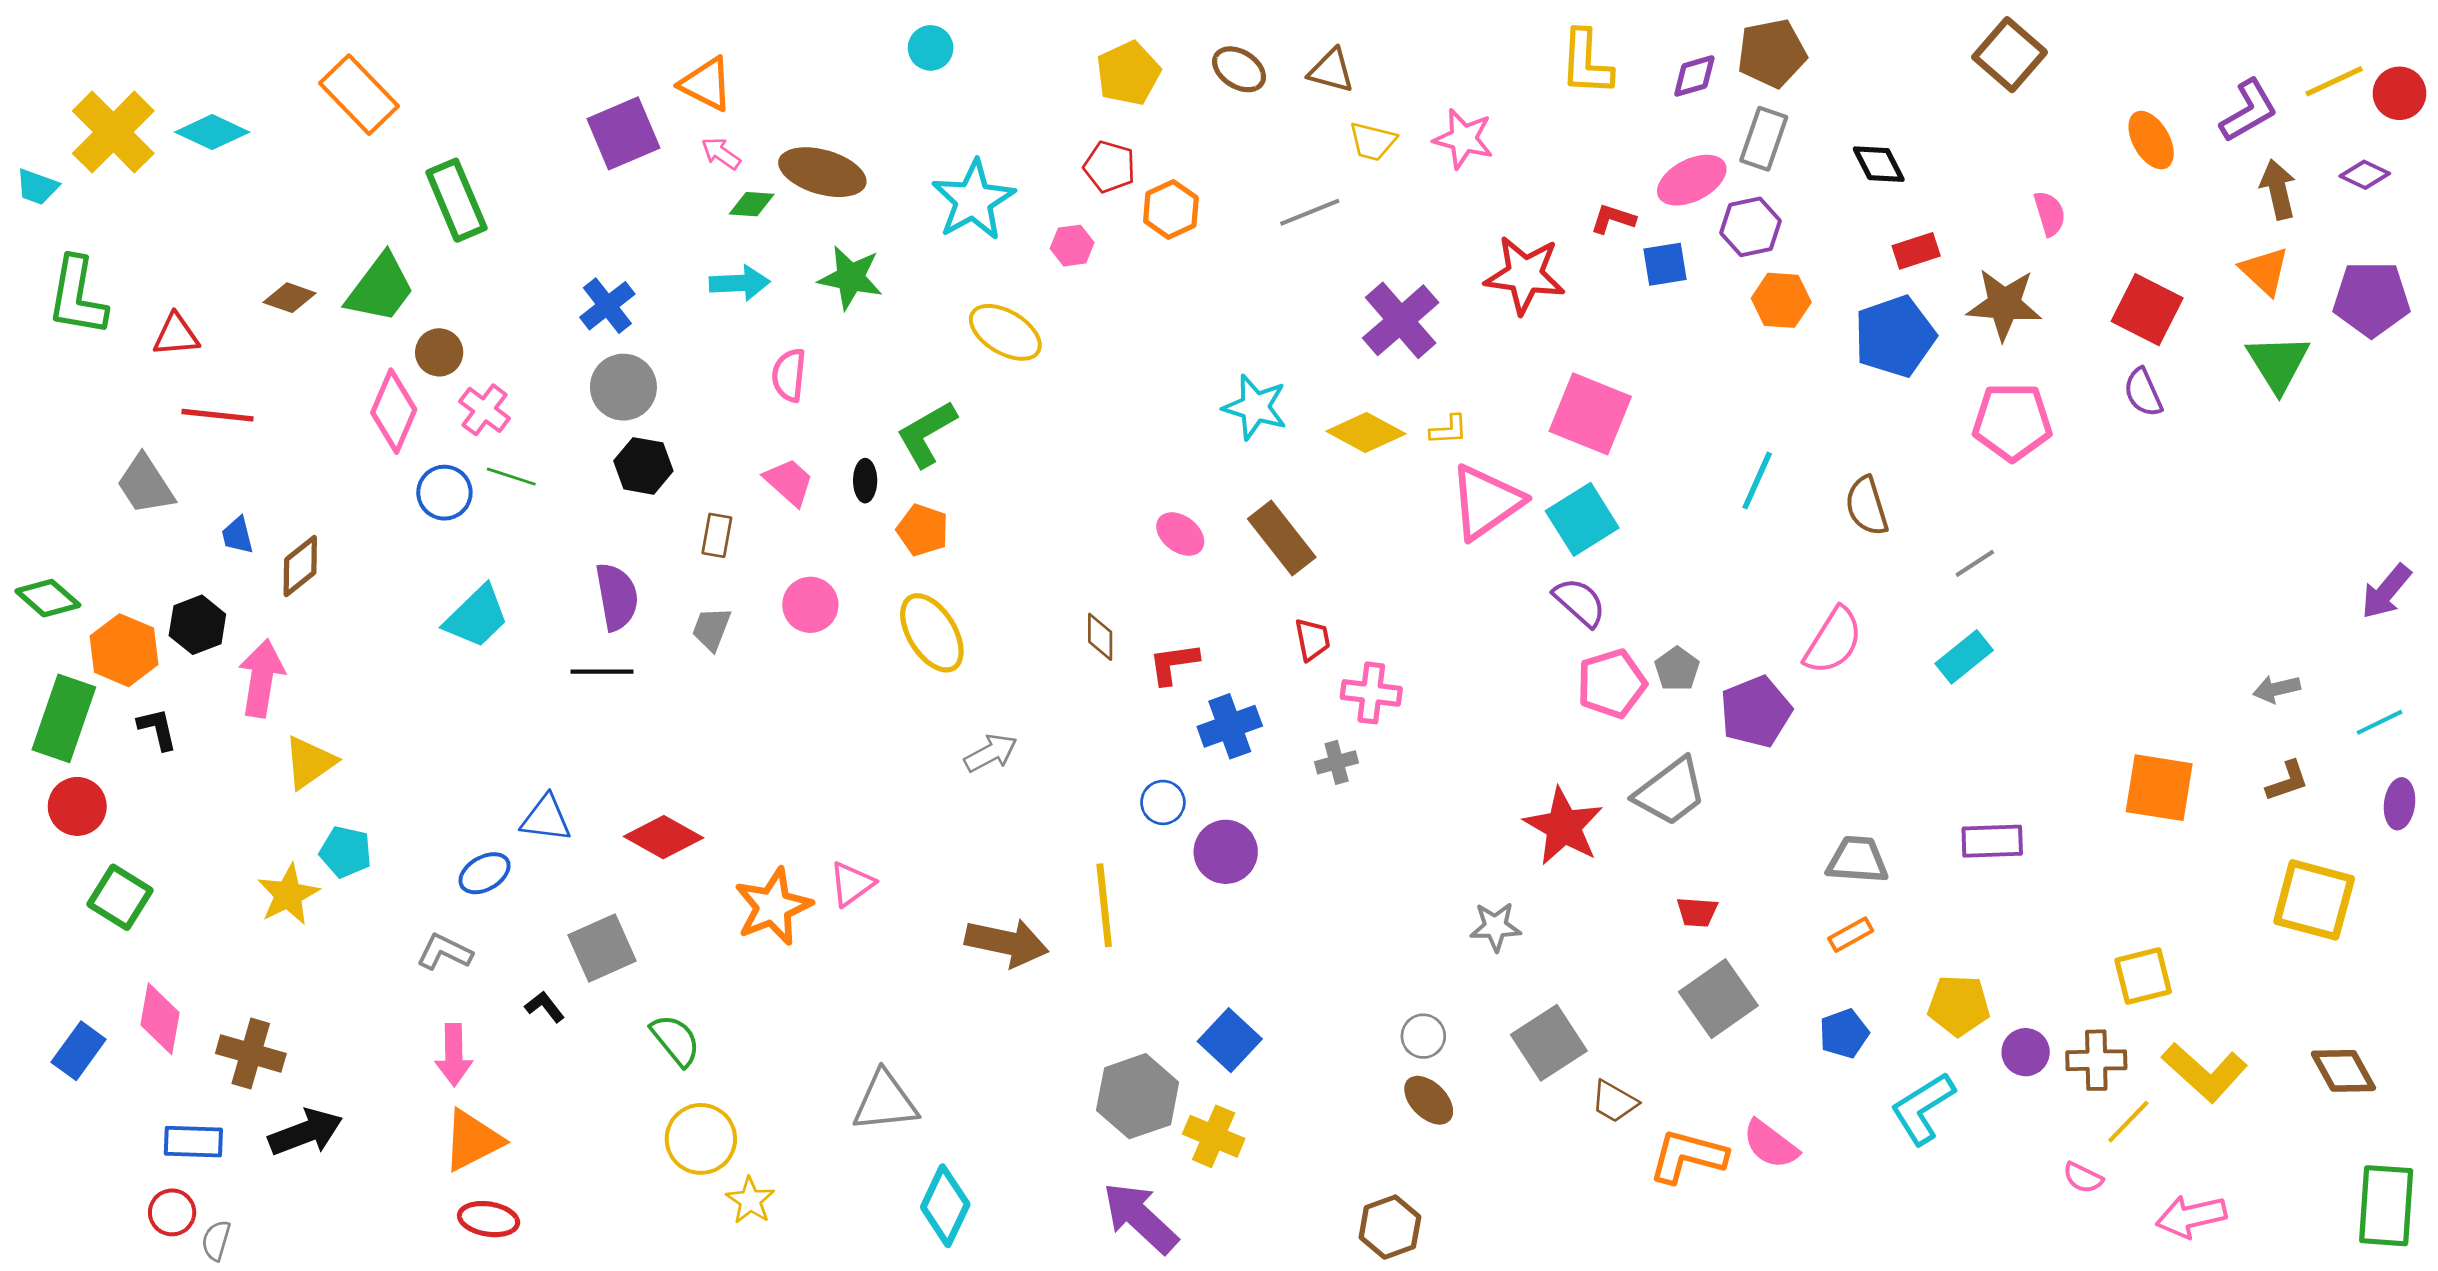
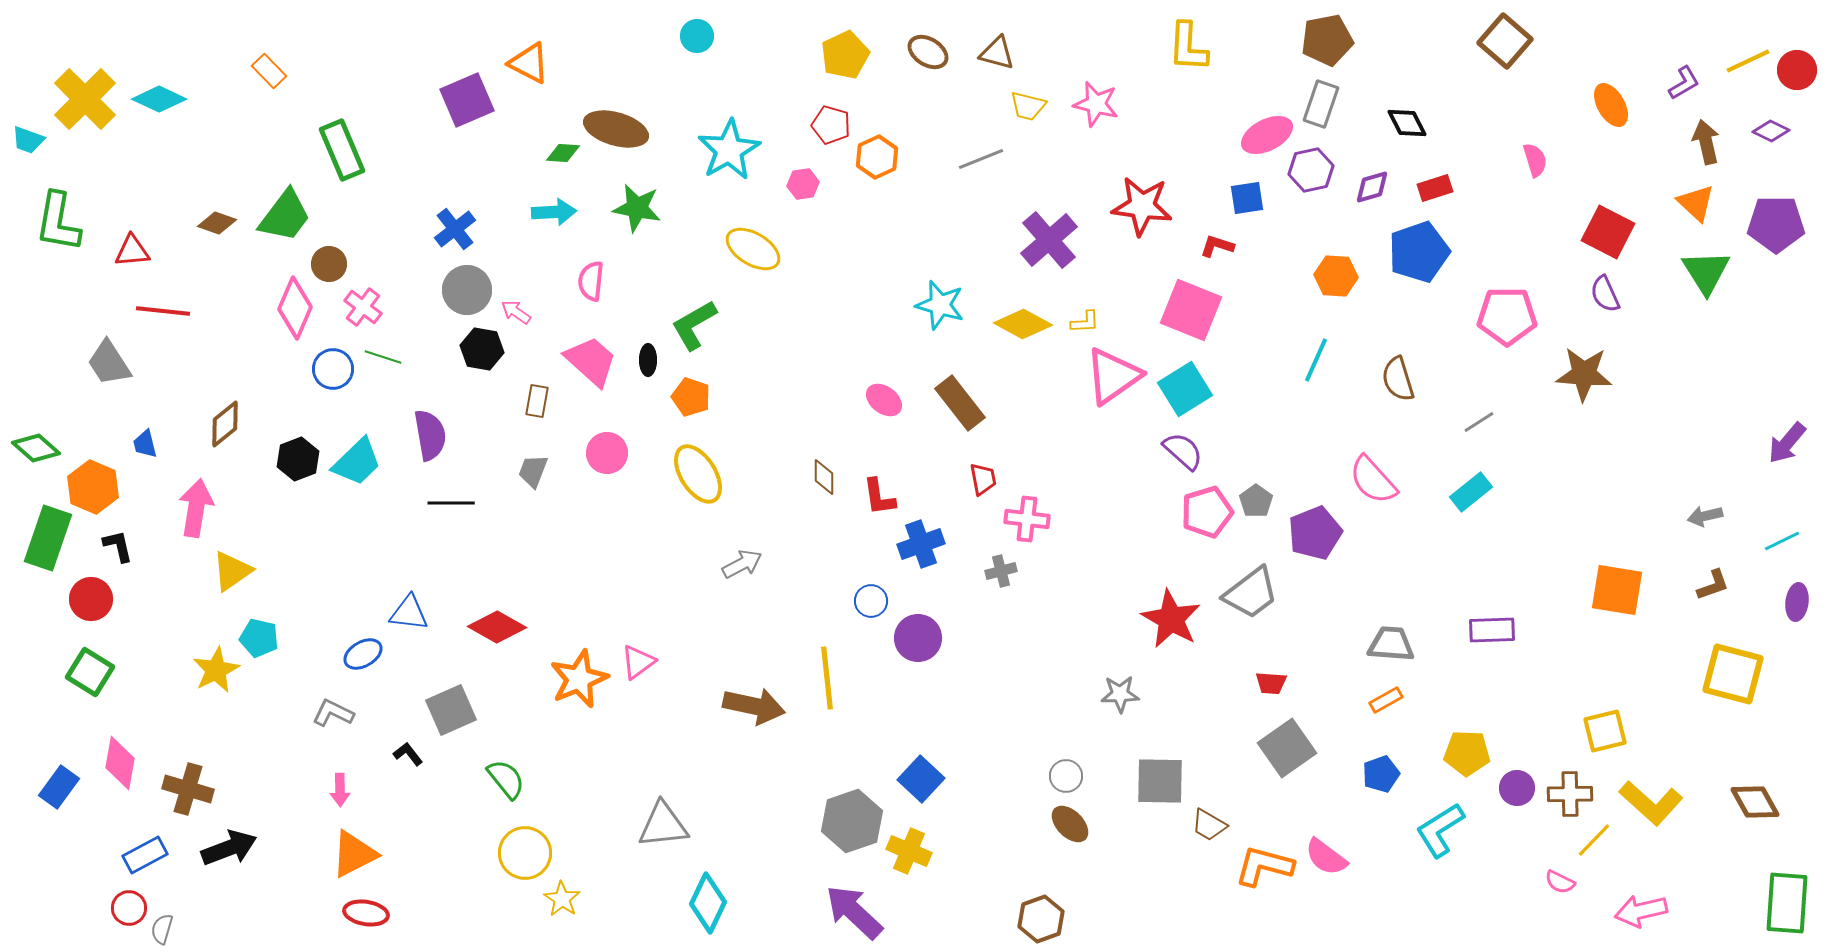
purple diamond: (1694, 76) -> (1372, 187), moved
orange rectangle: (359, 95) -> (269, 71), size x0.6
purple L-shape: (2249, 111) -> (1684, 83), size x0.7
pink arrow: (721, 153) -> (516, 312), moved
red L-shape: (1613, 219) -> (1217, 246), moved
orange hexagon: (1781, 300) -> (1336, 276), moved
brown star: (2004, 304) -> (1584, 374), moved
pink trapezoid: (789, 482) -> (591, 361), size x1.4
blue trapezoid: (237, 535) -> (145, 444), moved
purple semicircle: (617, 597) -> (430, 435), moved
black hexagon: (197, 625) -> (298, 459), moved
pink semicircle: (1833, 641) -> (1373, 480), turned 106
red L-shape: (1174, 664) -> (879, 497), turned -90
red circle: (77, 806) -> (91, 599), moved
gray square: (1549, 1043) -> (1160, 781), turned 34
pink arrow: (454, 1055) -> (340, 790), size x0.7
blue rectangle: (193, 1142) -> (145, 855), turned -30

